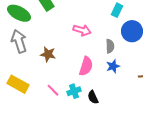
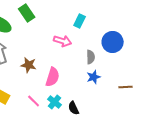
cyan rectangle: (117, 10) -> (80, 21), moved
pink semicircle: (86, 66) -> (53, 77), moved
cyan cross: (74, 91) -> (55, 102), turned -32

